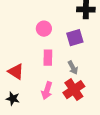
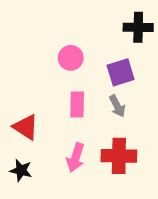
gray arrow: (73, 68) -> (117, 106), moved
red cross: (74, 90) -> (119, 156), turned 35

